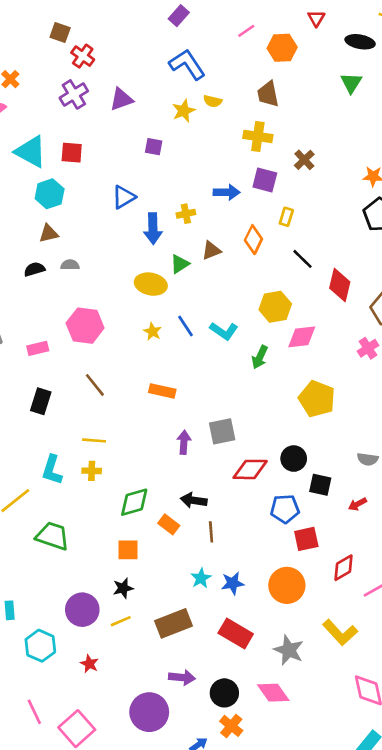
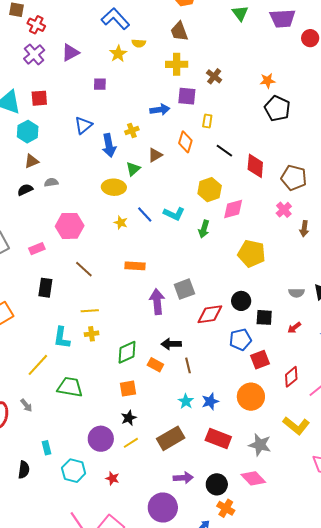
purple arrow: (184, 442) -> (157, 302), size x1.4

